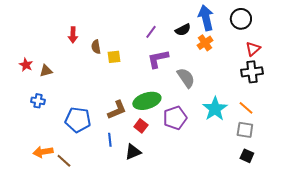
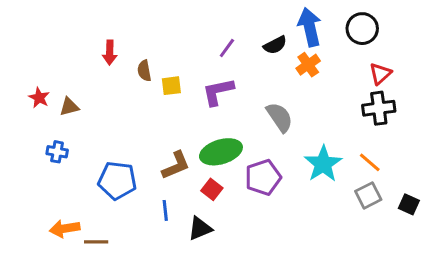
purple L-shape: (158, 59) -> (218, 92), moved
gray square: (245, 130) -> (368, 195), turned -36
black square: (247, 156) -> (409, 204), moved
brown line: (64, 161) -> (96, 242), turned -42

